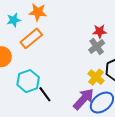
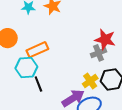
red star: (100, 31) -> (105, 39), size x1.5
orange rectangle: (31, 38) -> (37, 50), moved

